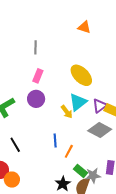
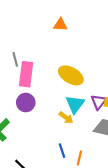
pink rectangle: (38, 76) -> (26, 74), moved, size x1.6
purple circle: (36, 99) -> (26, 103), moved

